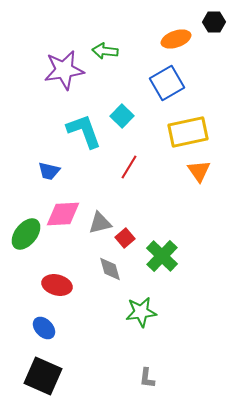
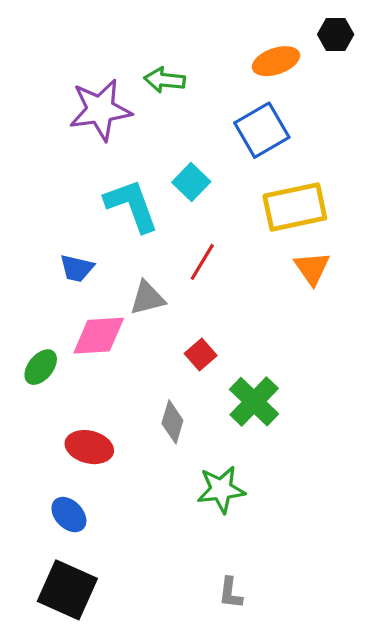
gray triangle: (100, 223) -> (147, 298), moved
green ellipse: (26, 234) -> (41, 367), size x0.7
red square: (125, 238) -> (201, 355), moved
gray diamond: (110, 269) -> (172, 422), turned 32

